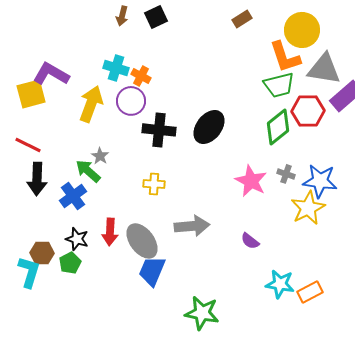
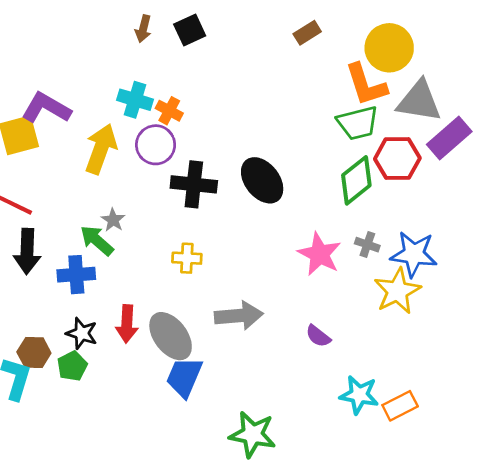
black ellipse: (209, 127) -> (262, 180), turned -76
blue cross: (73, 196) -> (76, 275), turned 32

